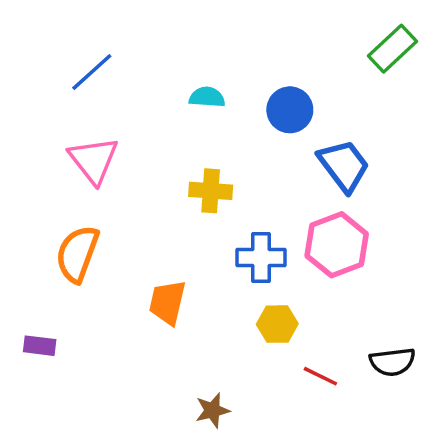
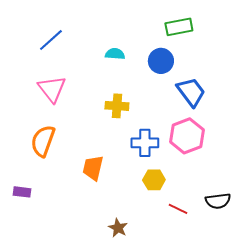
green rectangle: (392, 49) -> (179, 27), moved, turned 32
brown star: (212, 410) -> (118, 228), turned -30

